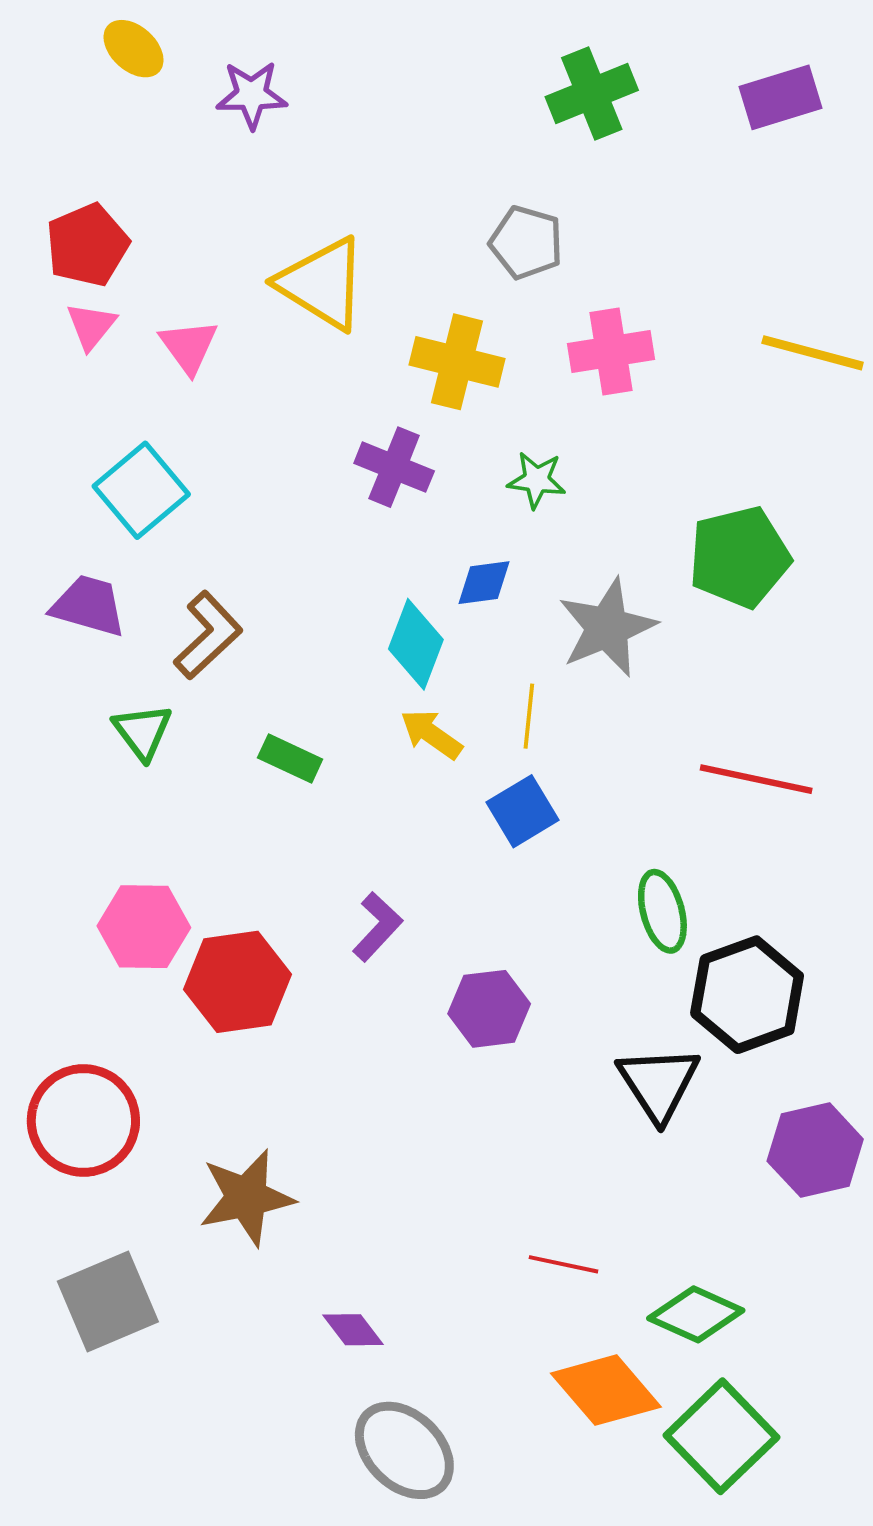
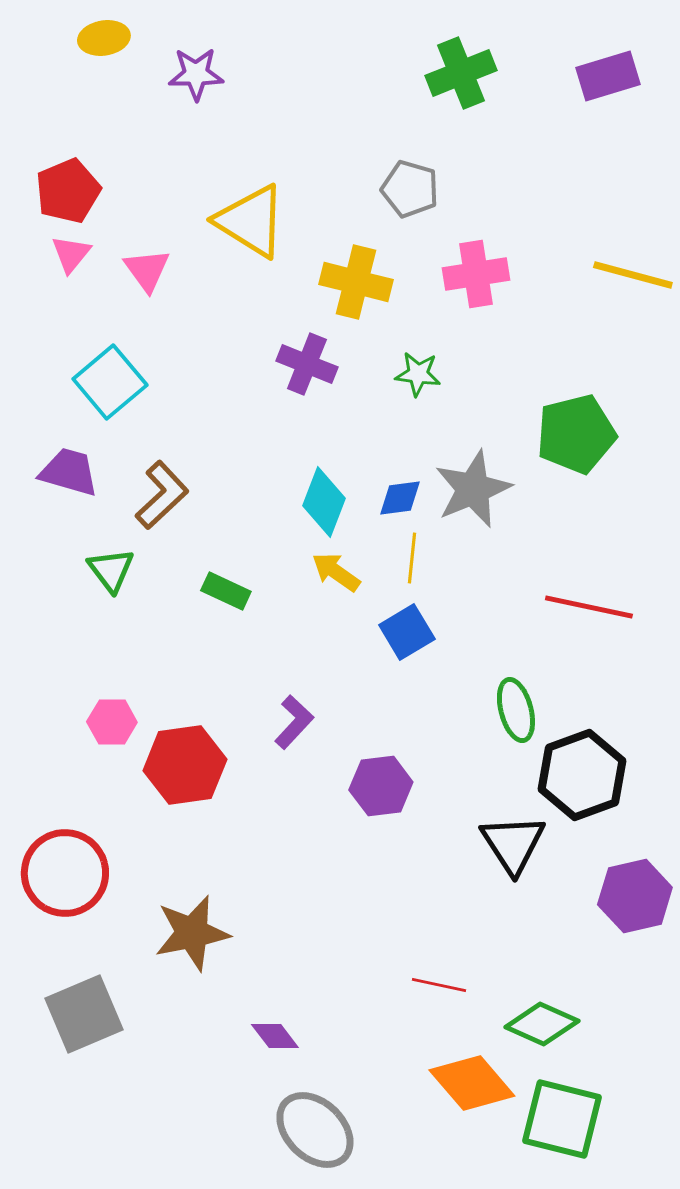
yellow ellipse: (134, 49) -> (104, 38), turned -51
blue diamond: (484, 583) -> (400, 498), moved
pink hexagon: (144, 927) -> (112, 722), size x0.7
green square: (721, 1436) -> (562, 1119), turned -32

